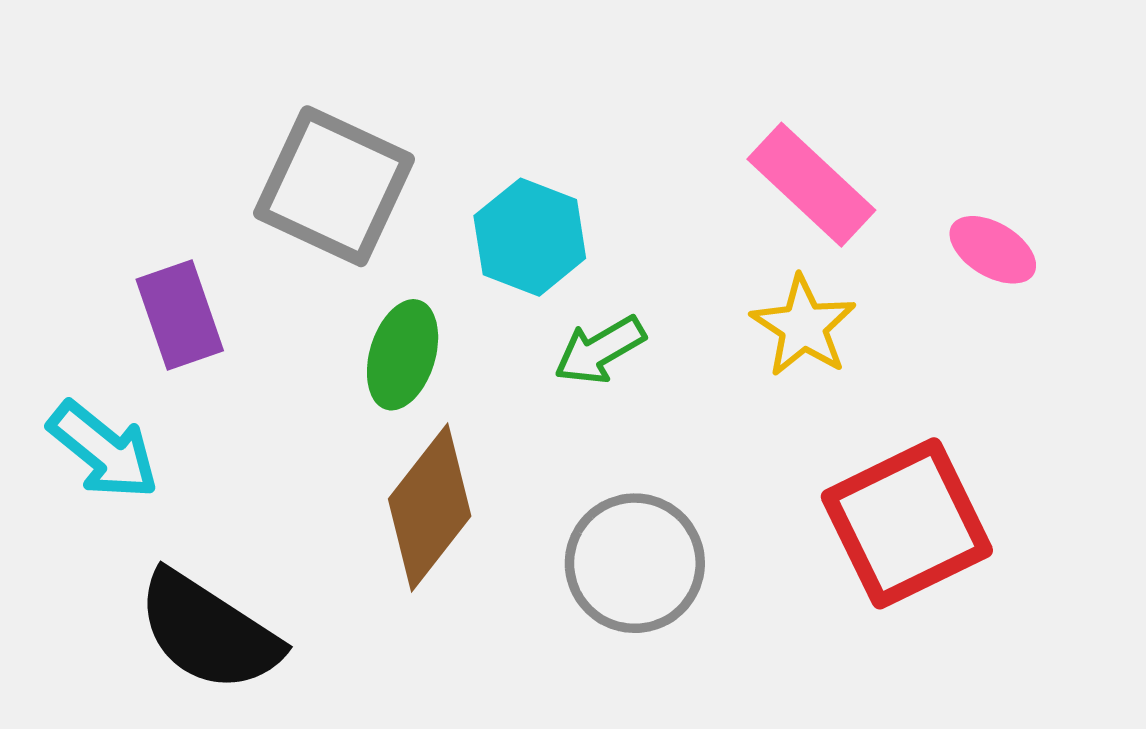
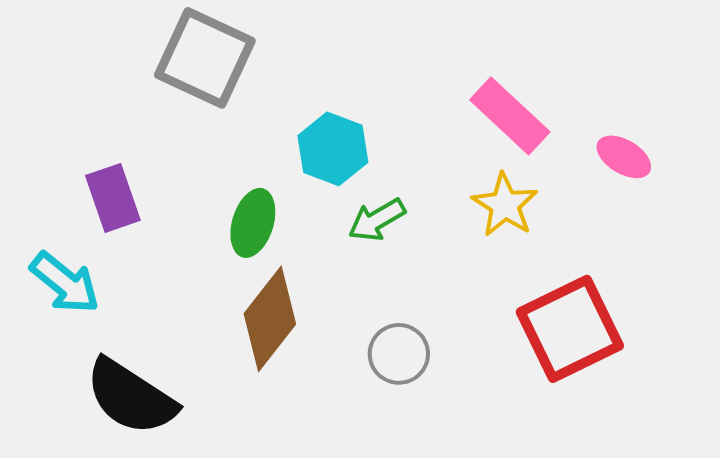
gray square: (334, 186) -> (205, 58), moved
gray circle: (635, 563) -> (399, 354), size x0.7

